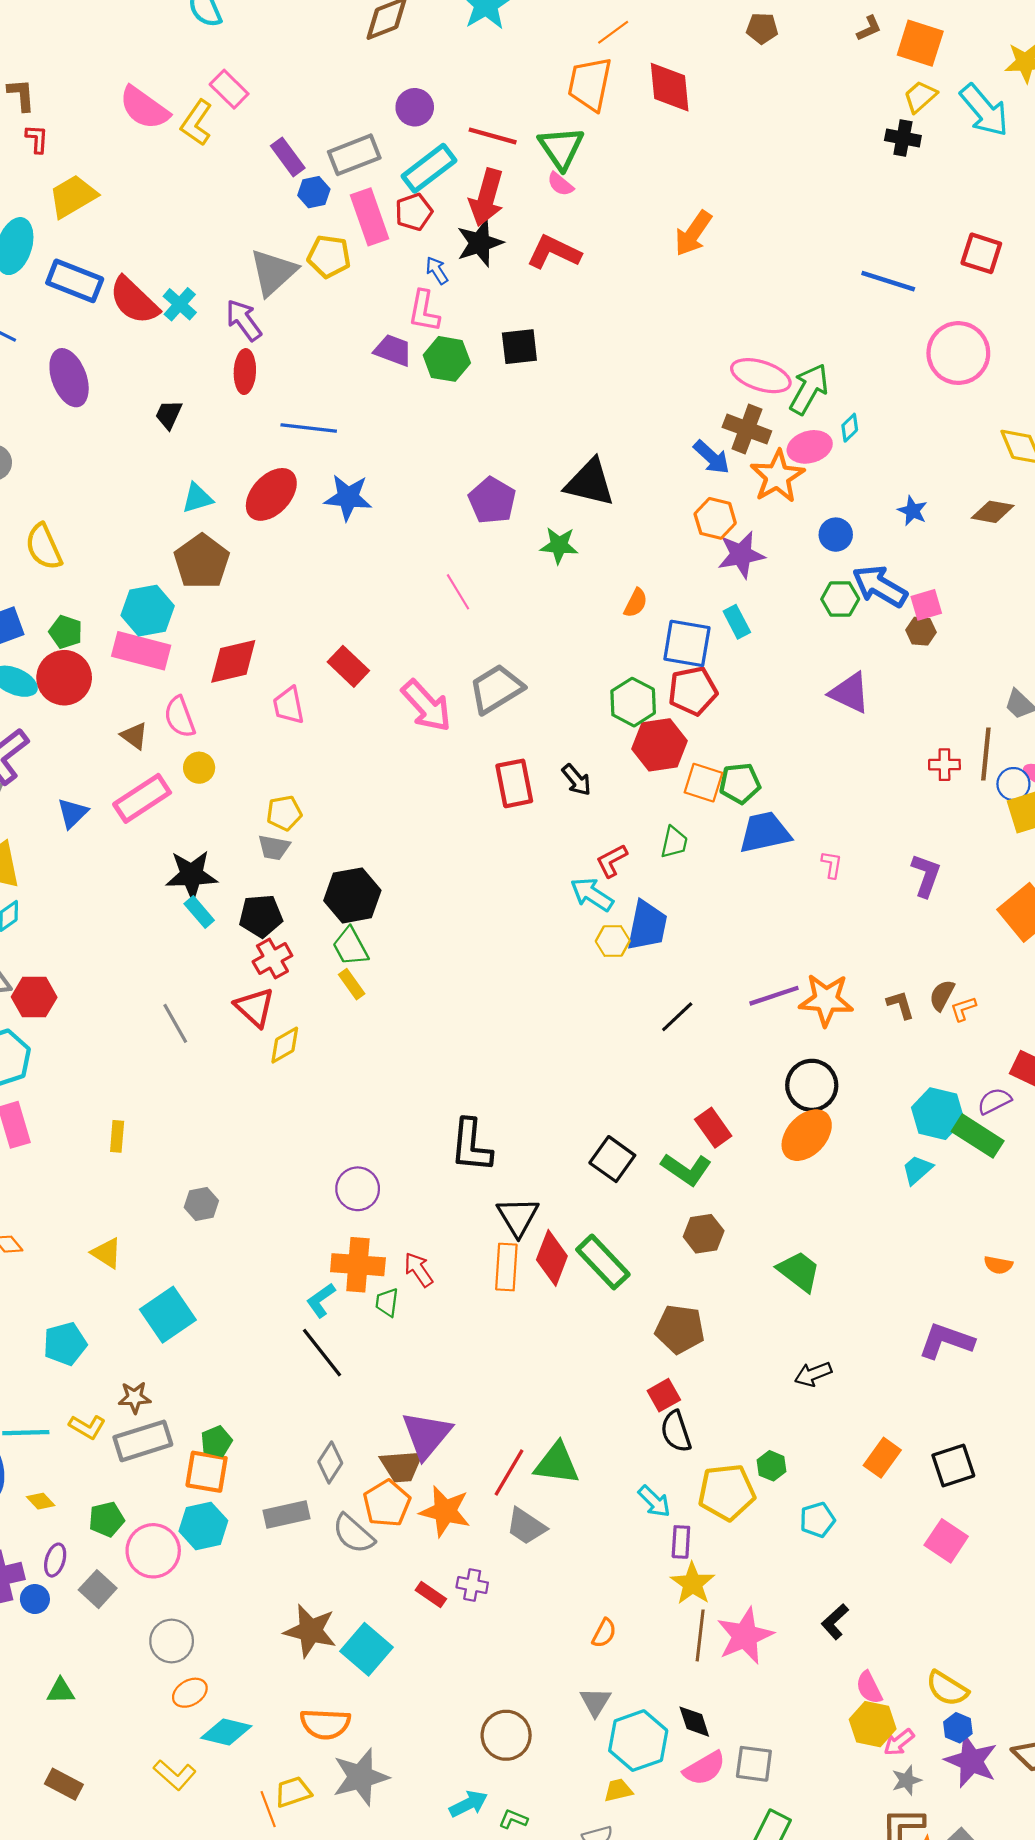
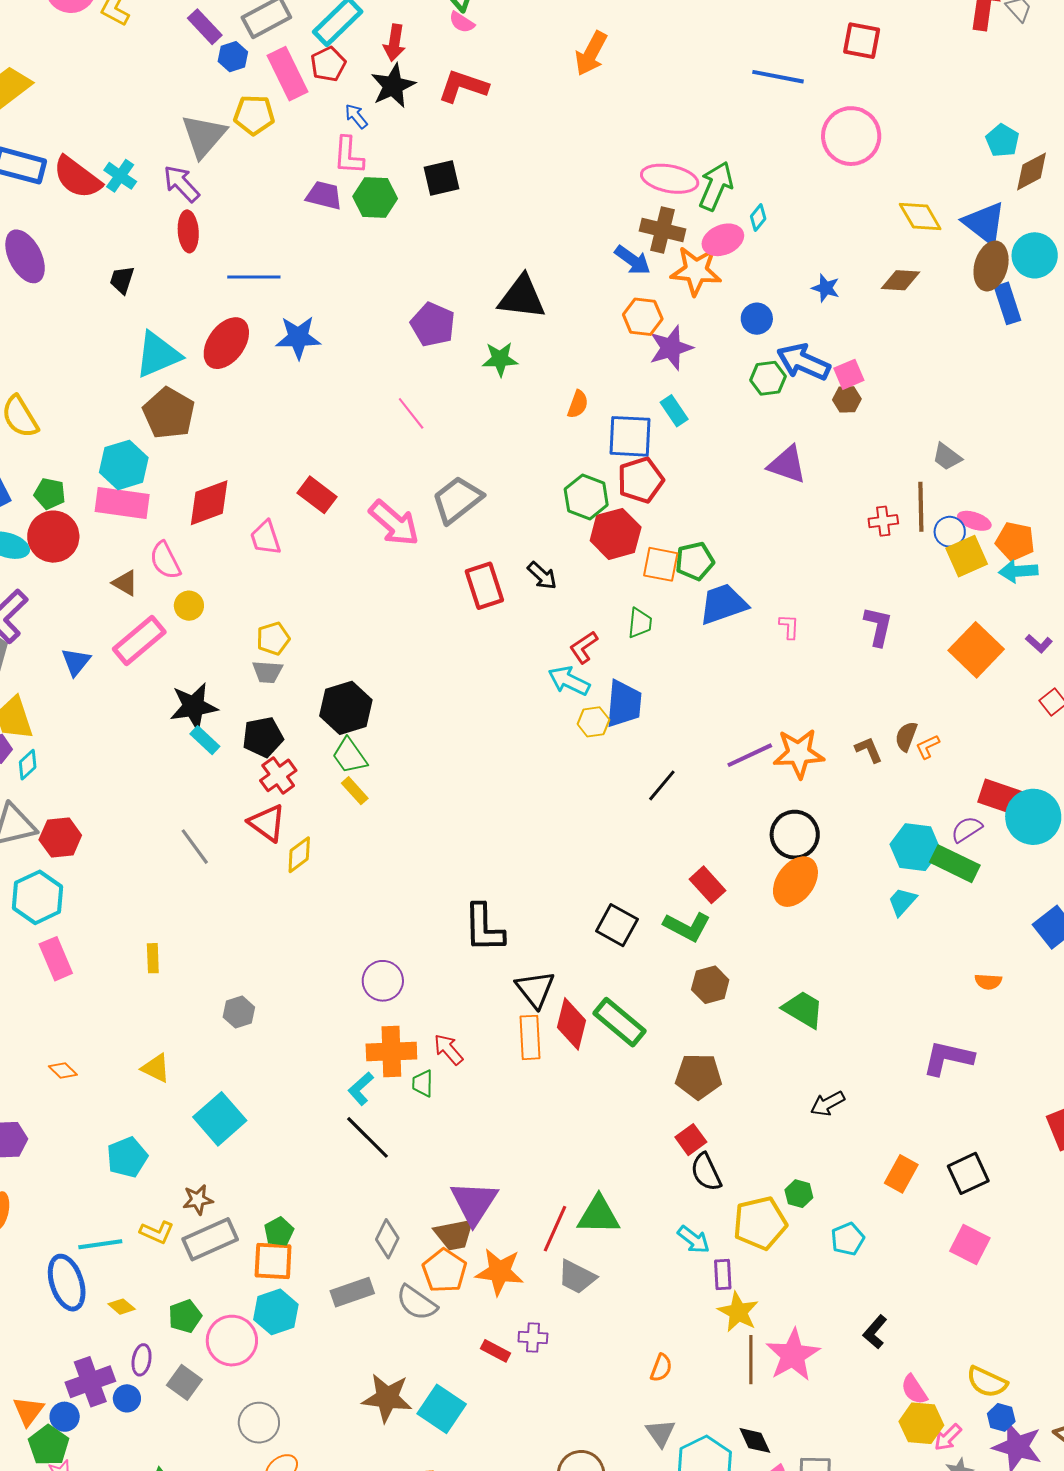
red arrow: (487, 197) -> (394, 43), size x0.7
orange star: (777, 476) -> (696, 271), turned -30
cyan triangle: (197, 498) -> (158, 355), size x1.6

